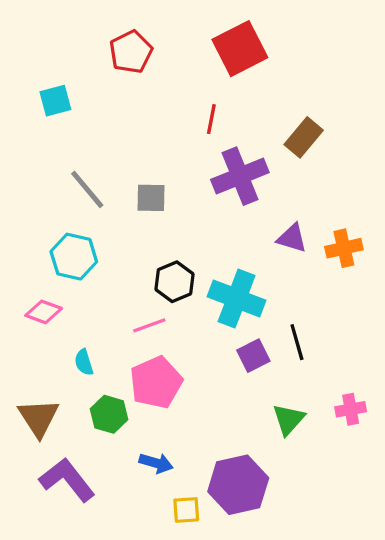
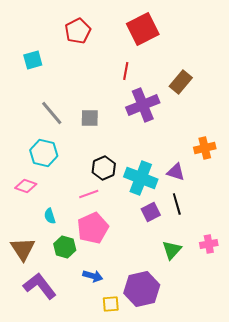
purple triangle: (292, 238) -> (176, 172), moved

